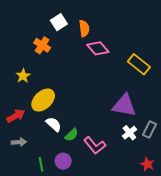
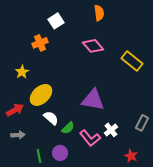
orange semicircle: (84, 28) -> (99, 13), moved
orange cross: (42, 45) -> (40, 43), turned 35
purple triangle: (124, 105) -> (93, 100), moved
white cross: (129, 133) -> (111, 130), moved
red star: (147, 164) -> (131, 156), moved

